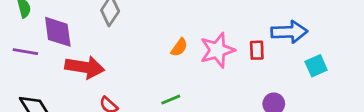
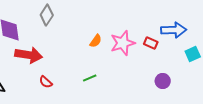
red rectangle: (257, 50) -> (151, 43), turned -64

